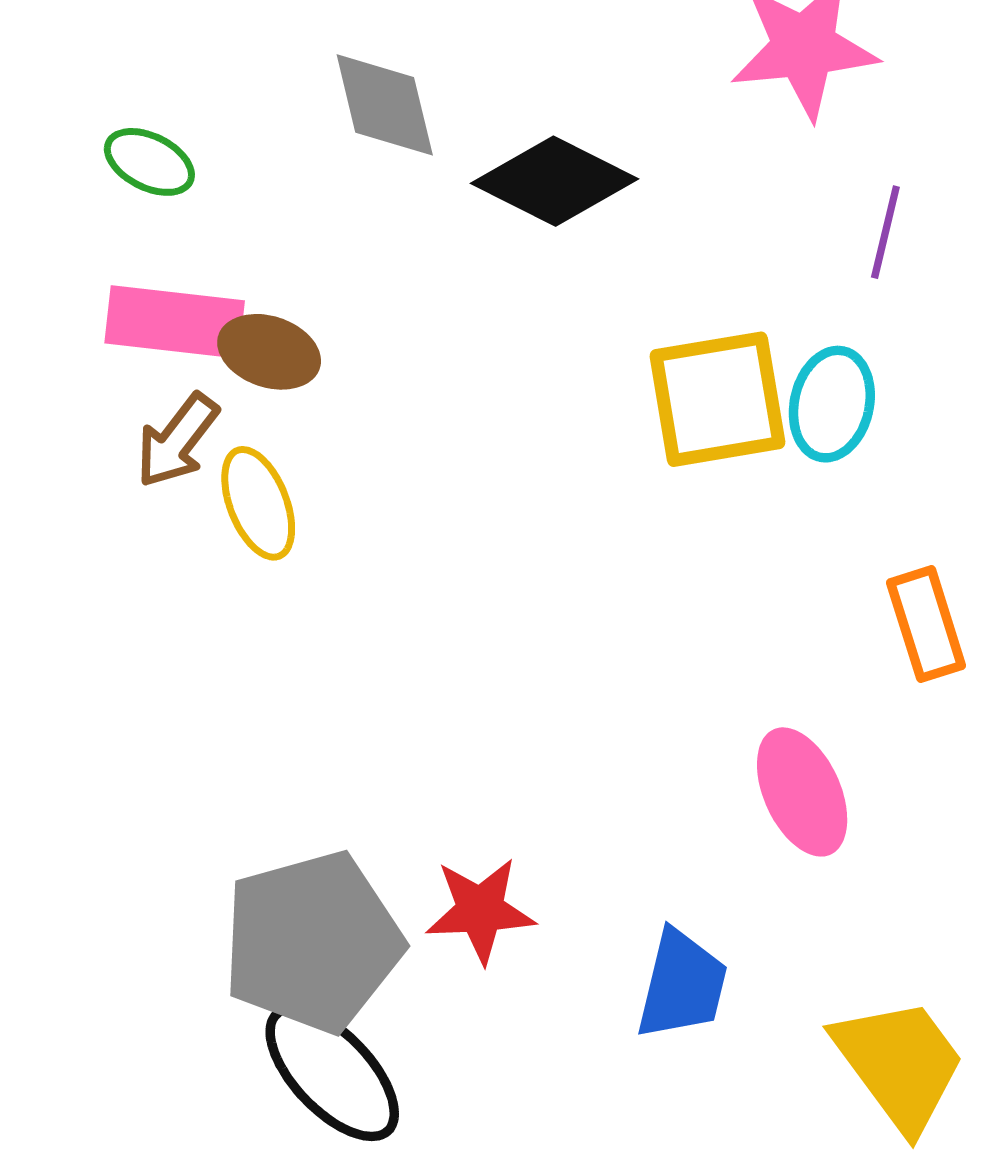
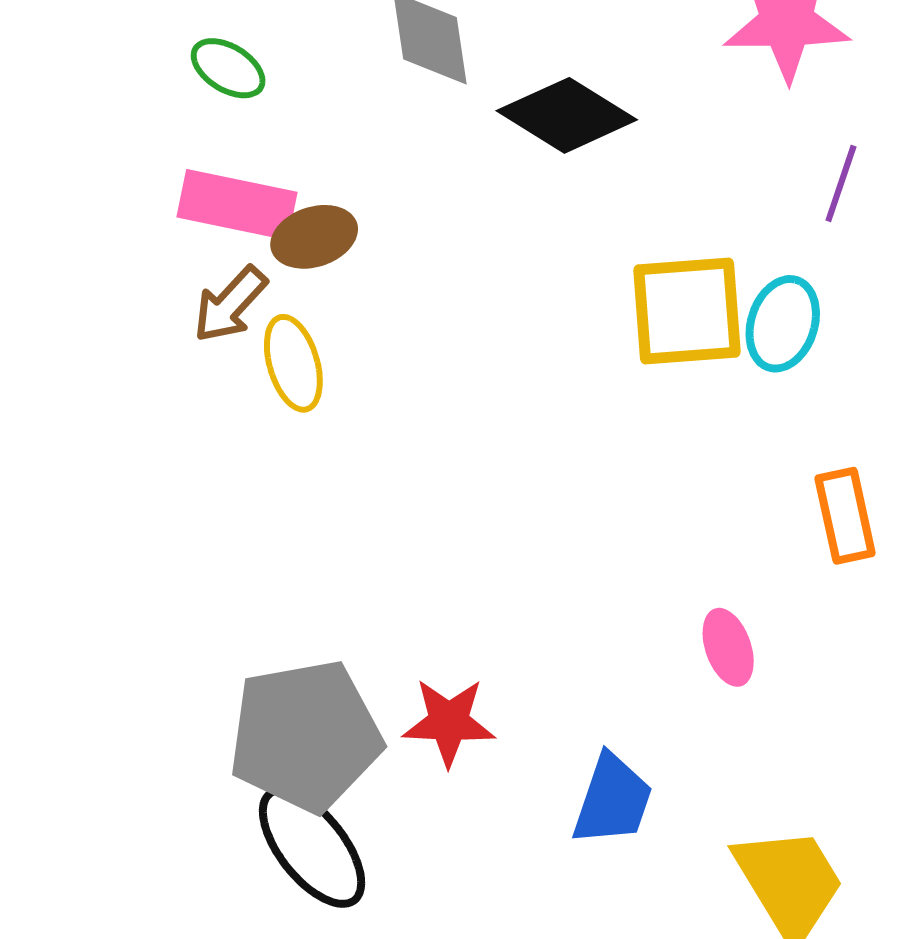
brown ellipse: (269, 352) -> (314, 237), turned -42
pink ellipse: (802, 792) -> (728, 647), size x0.7

